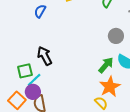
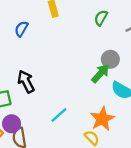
green arrow: (106, 65) -> (100, 74), moved
cyan line: (34, 80) -> (59, 115), moved

